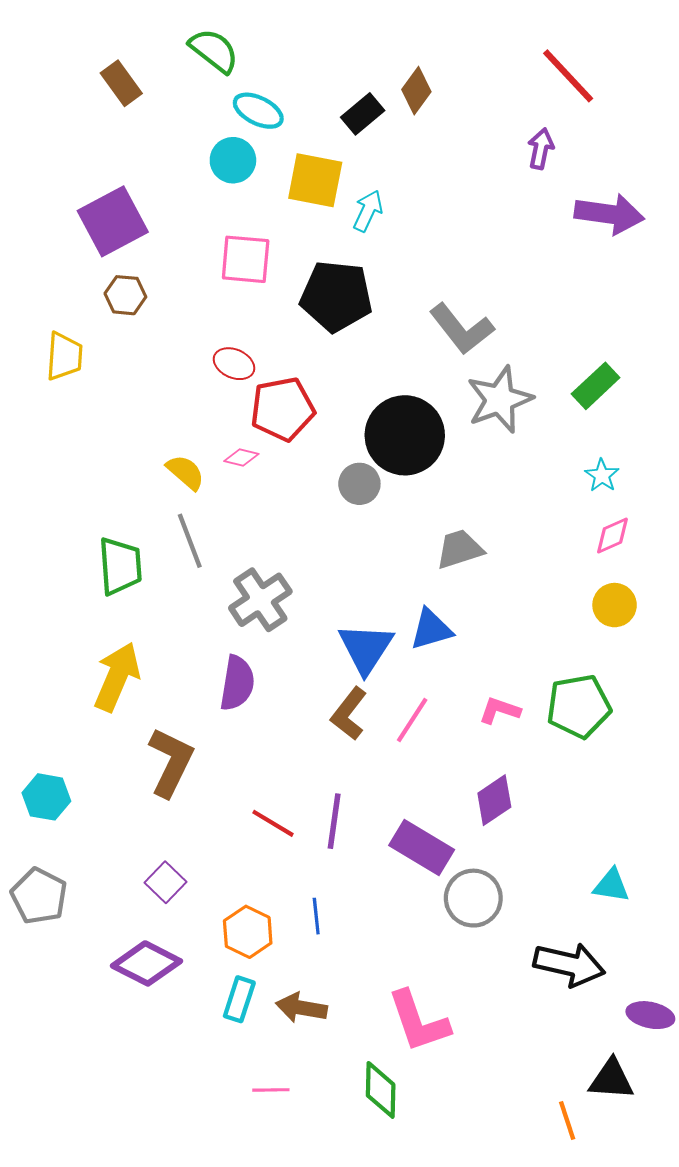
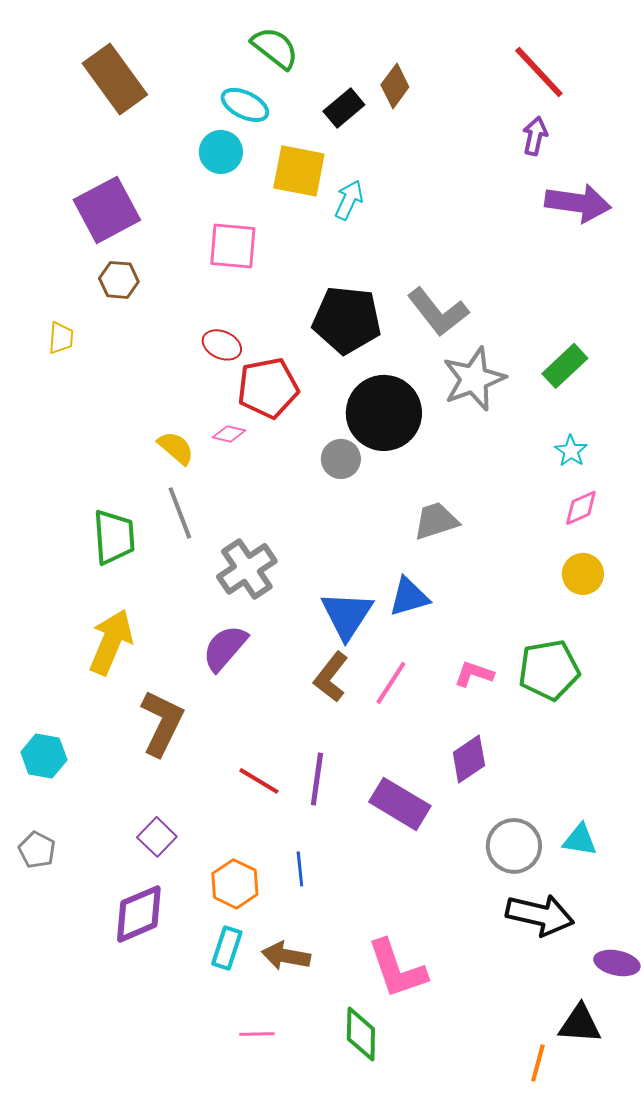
green semicircle: (214, 51) -> (275, 48), moved
brown rectangle: (121, 83) -> (115, 79), size x1.6
purple arrow: (541, 149) -> (535, 136), moved
black pentagon: (336, 296) -> (347, 320), moved
yellow trapezoid: (64, 356) -> (61, 338), size x0.7
purple semicircle: (237, 683) -> (225, 648), turned -148
gray pentagon: (39, 896) -> (37, 850), size x0.7
gray circle: (473, 898) -> (514, 846), moved
purple diamond: (147, 963) -> (139, 914), turned -50
orange line: (567, 1121) -> (538, 1063), turned 33

